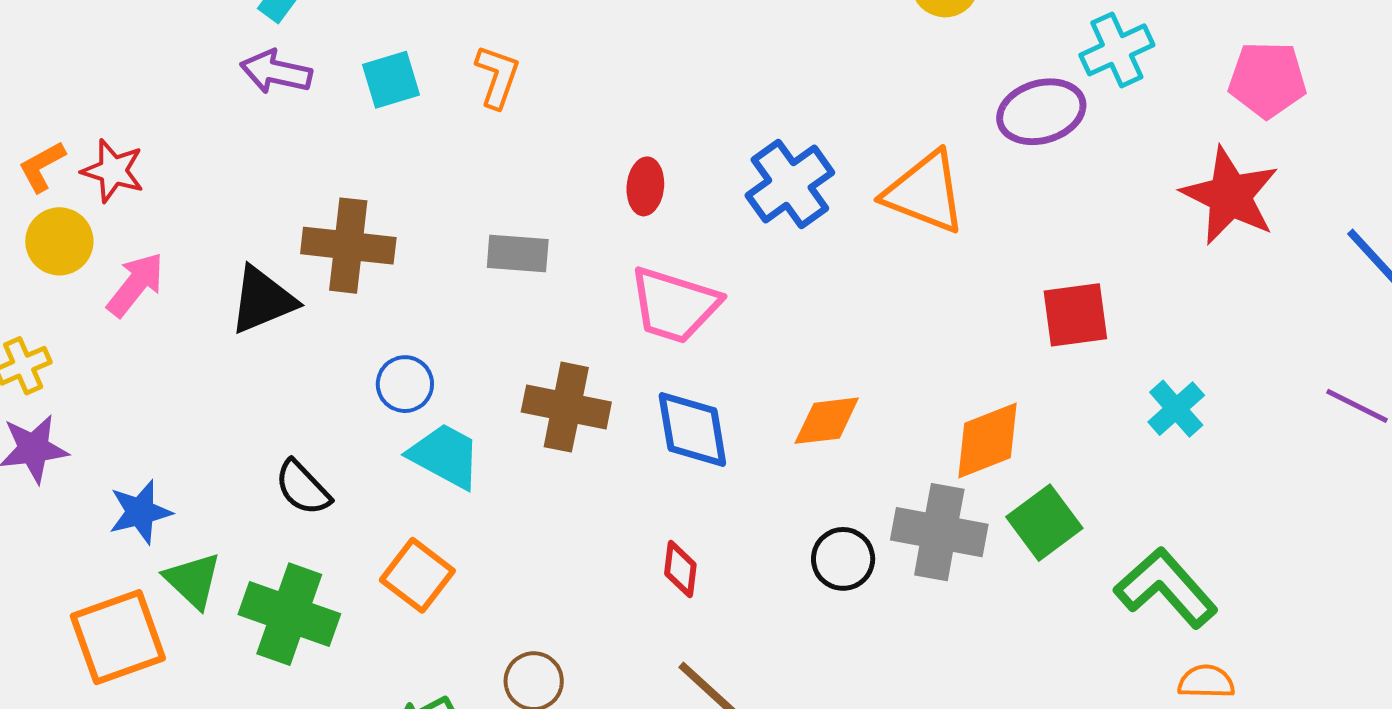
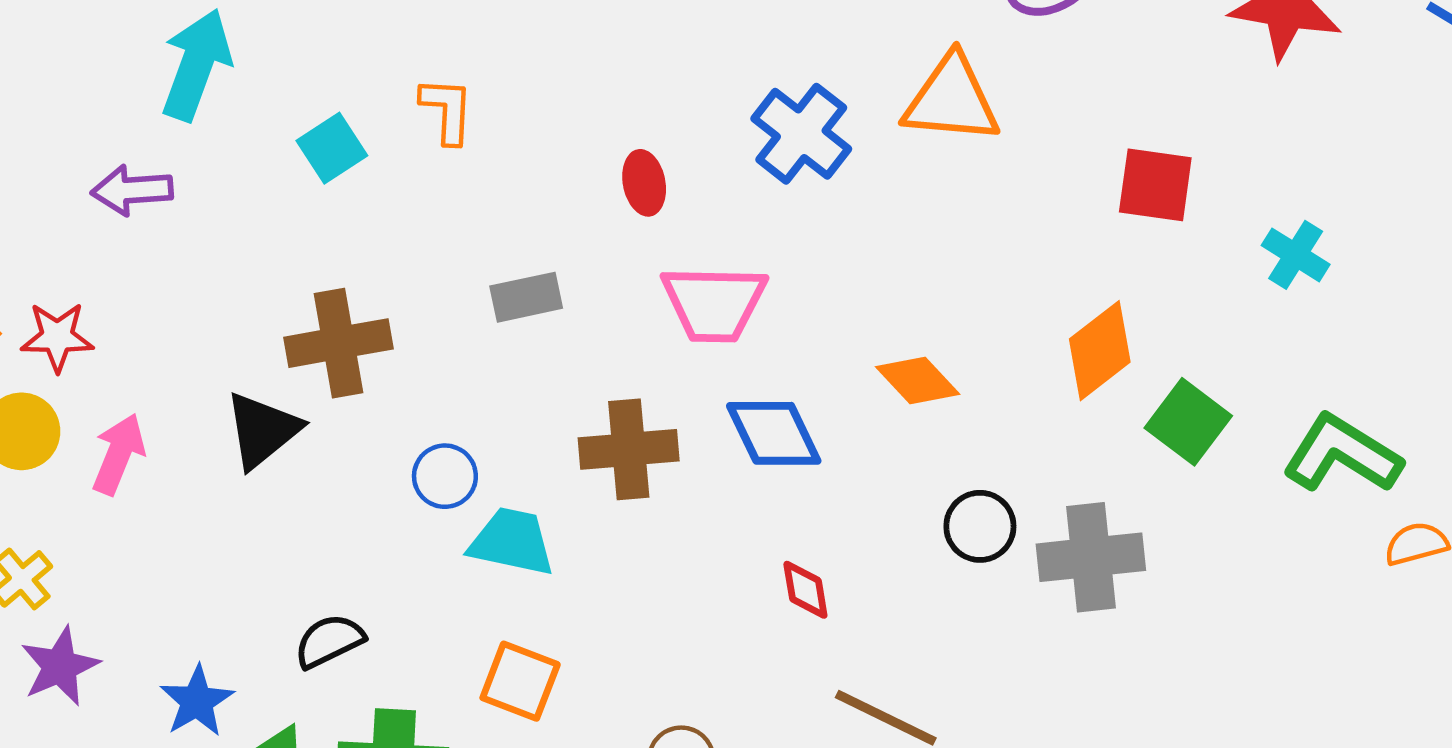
purple arrow: (276, 72) -> (132, 190), moved
red square: (1075, 315) -> (1155, 185), turned 32
orange diamond: (827, 421) -> (918, 381), turned 70
black semicircle: (303, 488) -> (329, 641), moved, turned 124
gray cross: (939, 532) -> (1091, 557), moved

